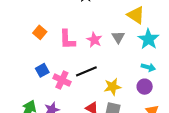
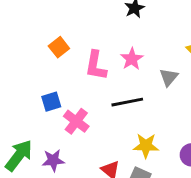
pink star: (94, 40) -> (132, 59), moved
black line: (86, 71) -> (127, 102), moved

